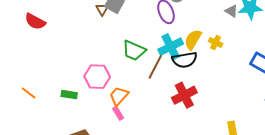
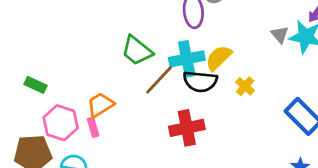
yellow cross: (216, 43) -> (245, 86), moved
pink hexagon: (97, 77) -> (61, 123), moved

